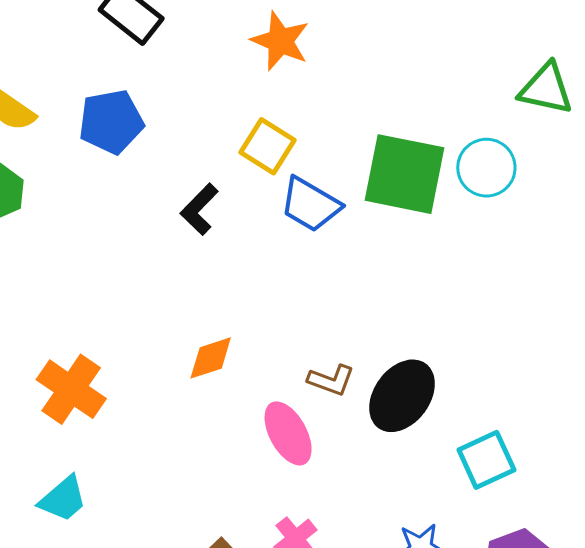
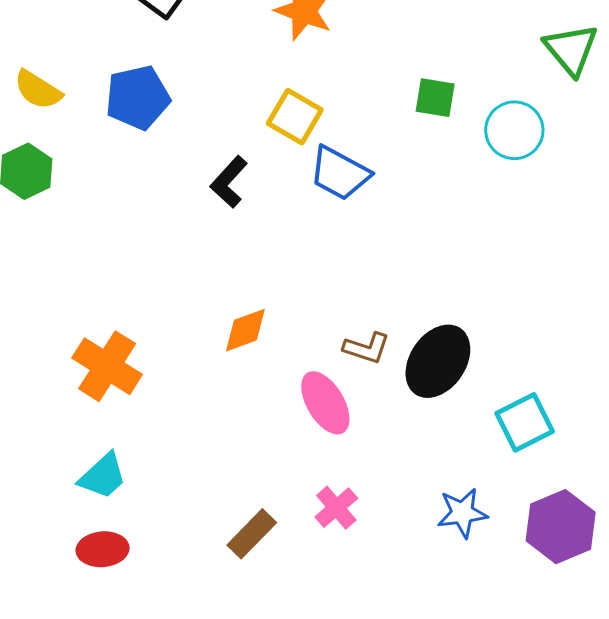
green triangle: (546, 89) -> (571, 49), turned 40
green square: (404, 174) -> (435, 98), moved, size x0.5

